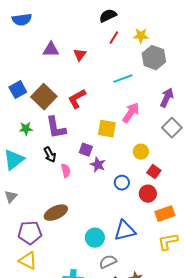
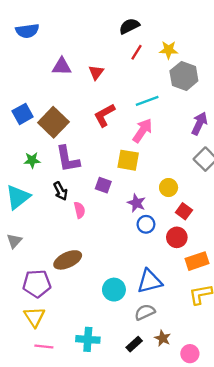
red L-shape: (77, 99) -> (104, 115), moved
pink arrow: (131, 113) -> (142, 131), moved
purple star: (98, 165) -> (136, 203), moved
yellow triangle: (28, 261) -> (34, 317), turned 30
gray semicircle: (108, 262) -> (145, 312), moved

